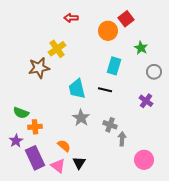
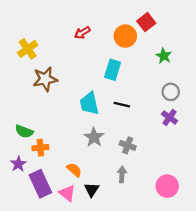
red arrow: (71, 18) -> (82, 33), moved, turned -32
yellow cross: (57, 49) -> (28, 49), moved
cyan rectangle: (114, 66) -> (113, 70), moved
gray circle: (154, 72) -> (171, 92), moved
gray arrow: (122, 139) -> (122, 174), moved

